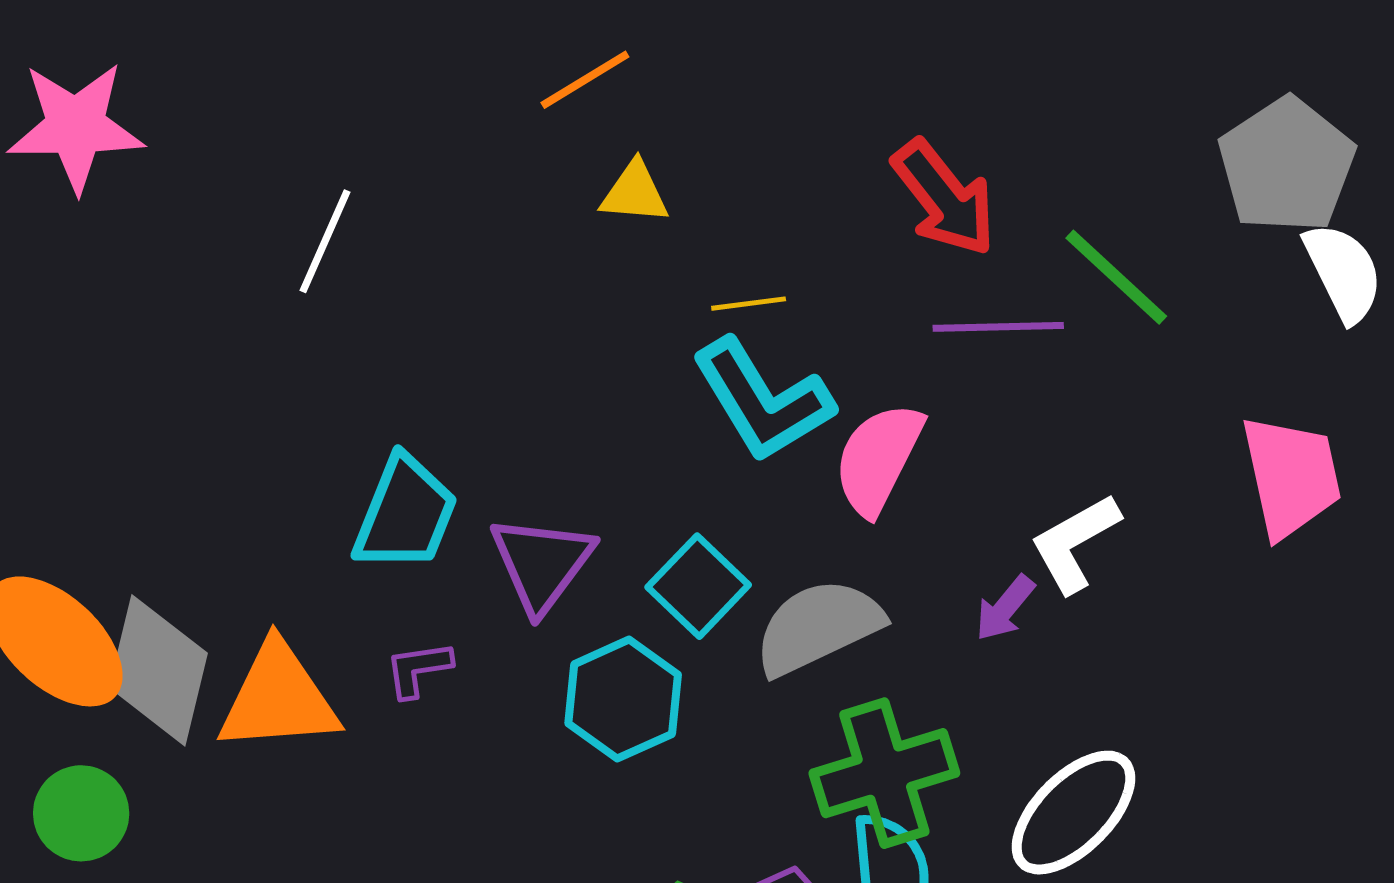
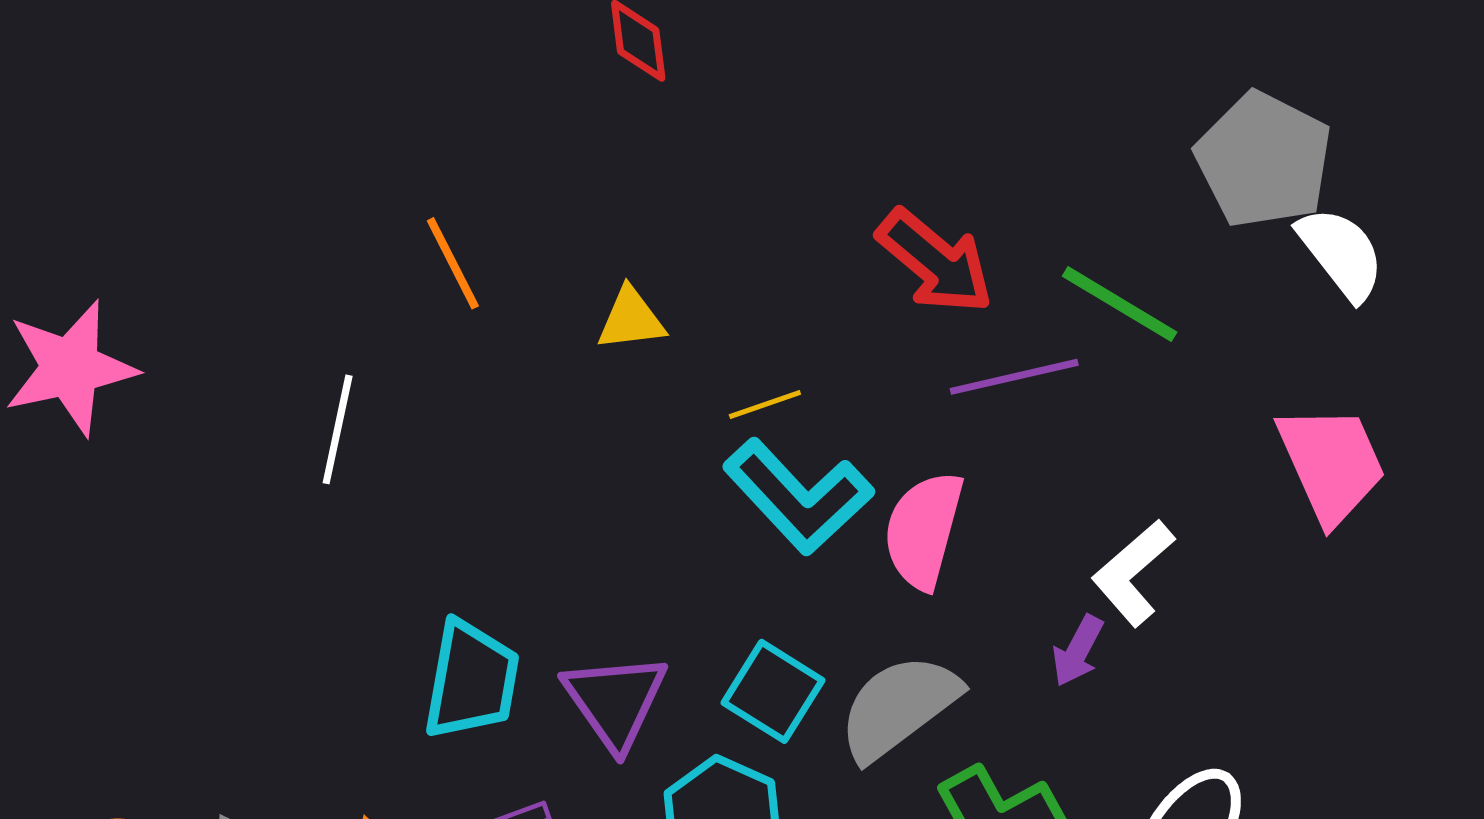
orange line: (585, 80) -> (453, 263), moved, turned -74

